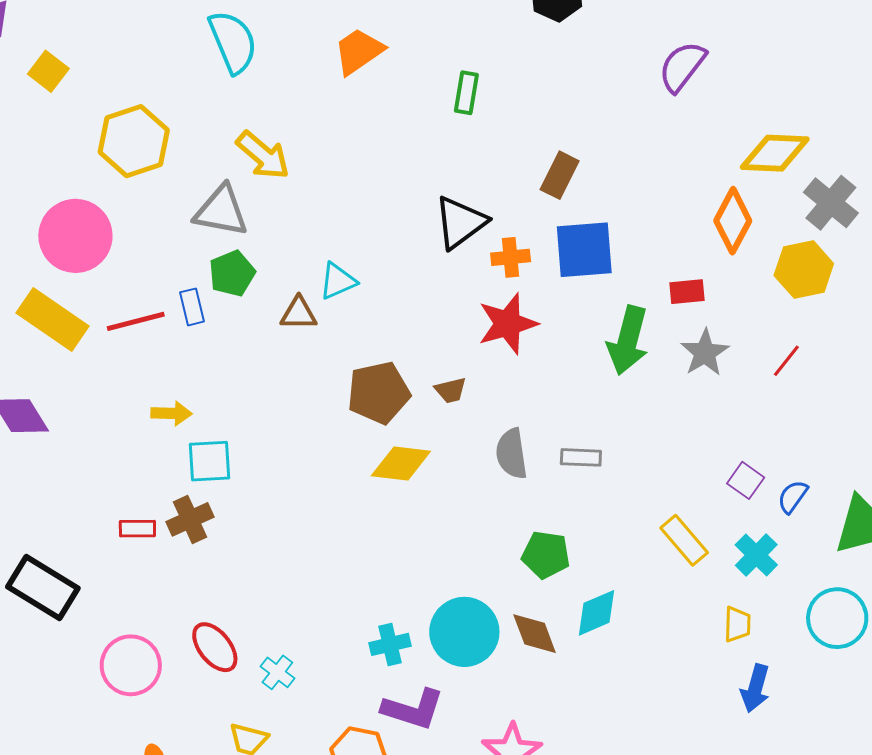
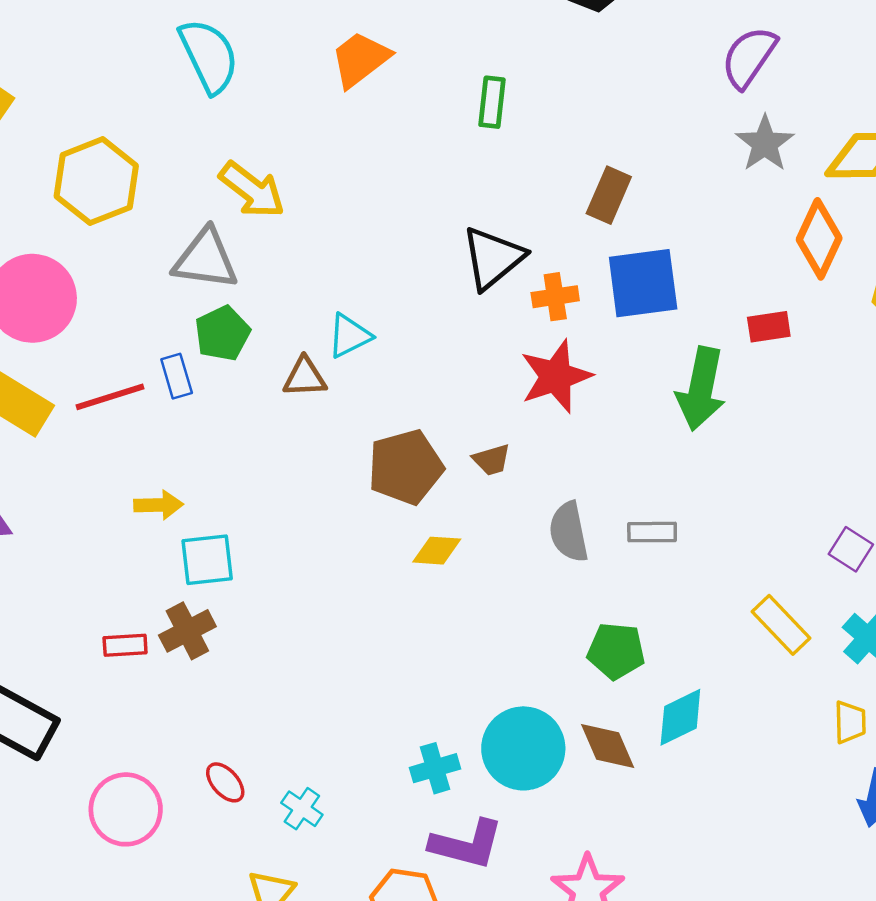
gray star: (705, 353) -> (765, 144), moved
yellow diamond: (401, 463) -> (437, 551), size x0.7
red ellipse: (215, 647) -> (225, 782), size x0.7

